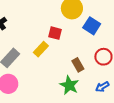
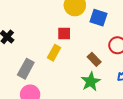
green star: (69, 85) -> (91, 82), turned 30

